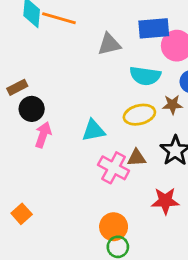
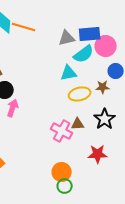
gray triangle: (109, 44) -> (67, 38), moved
cyan semicircle: (145, 76) -> (84, 54), moved, turned -45
cyan triangle: (93, 130) -> (69, 73), moved

